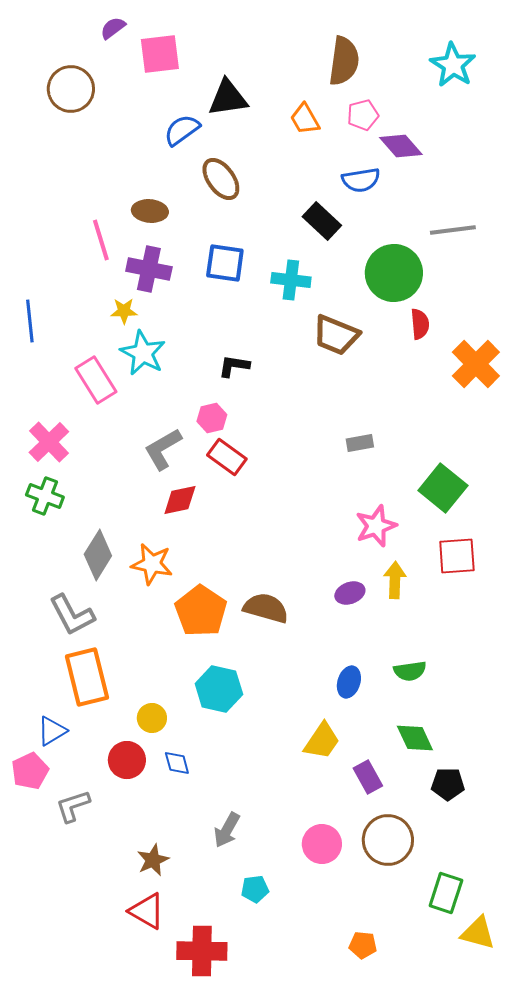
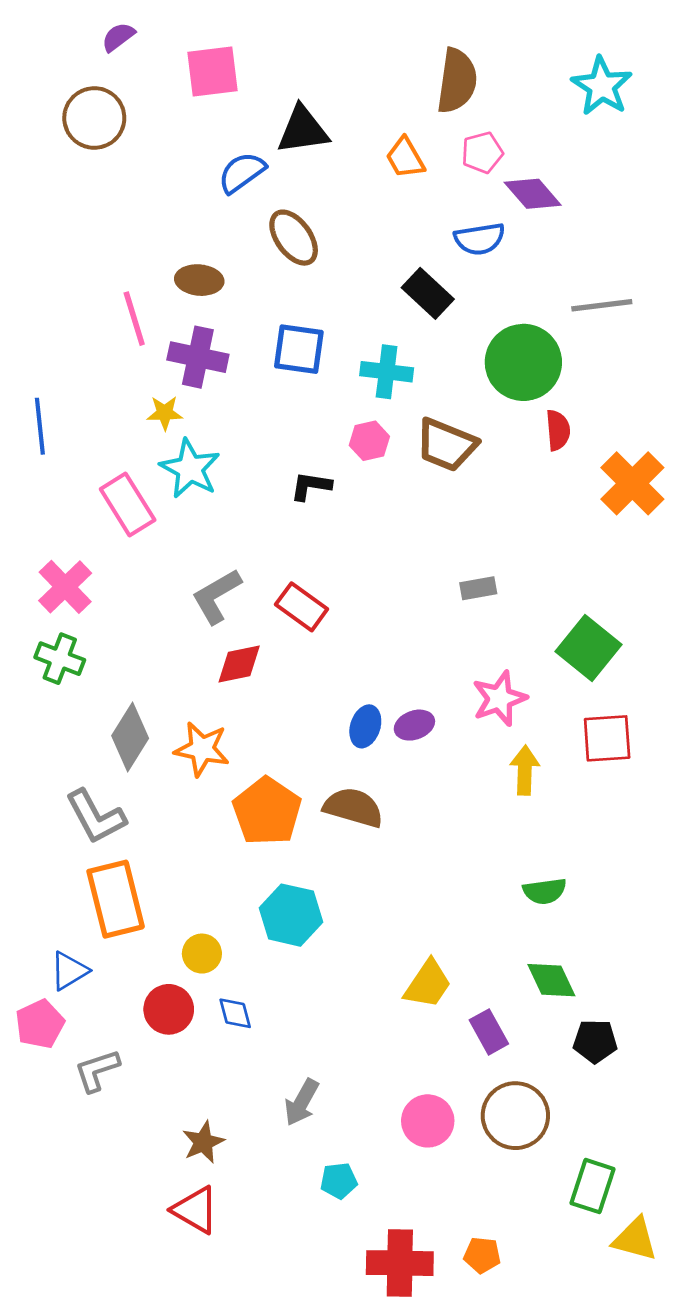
purple semicircle: (113, 28) -> (118, 37), moved
pink hexagon: (212, 418) -> (369, 441), moved
purple ellipse: (350, 593) -> (414, 725), moved
blue ellipse: (349, 682) -> (365, 726), moved
red cross: (202, 951) -> (400, 1263), moved

